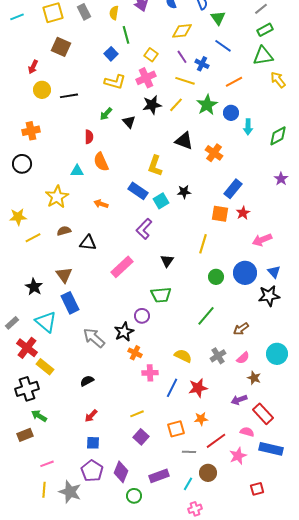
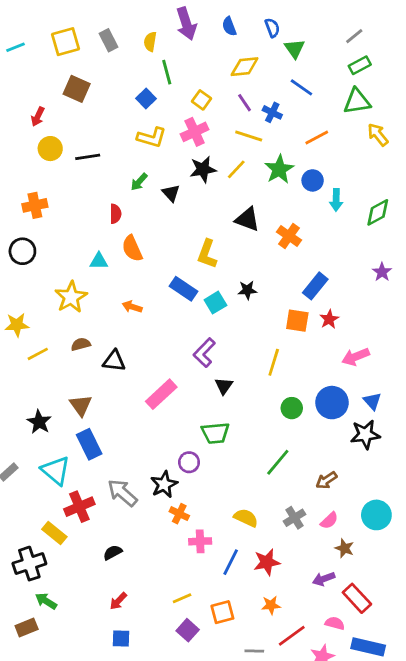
purple L-shape: (144, 229) -> (204, 353), moved
red cross: (27, 348) -> (79, 507), moved, turned 30
orange square: (176, 429) -> (222, 612), moved

